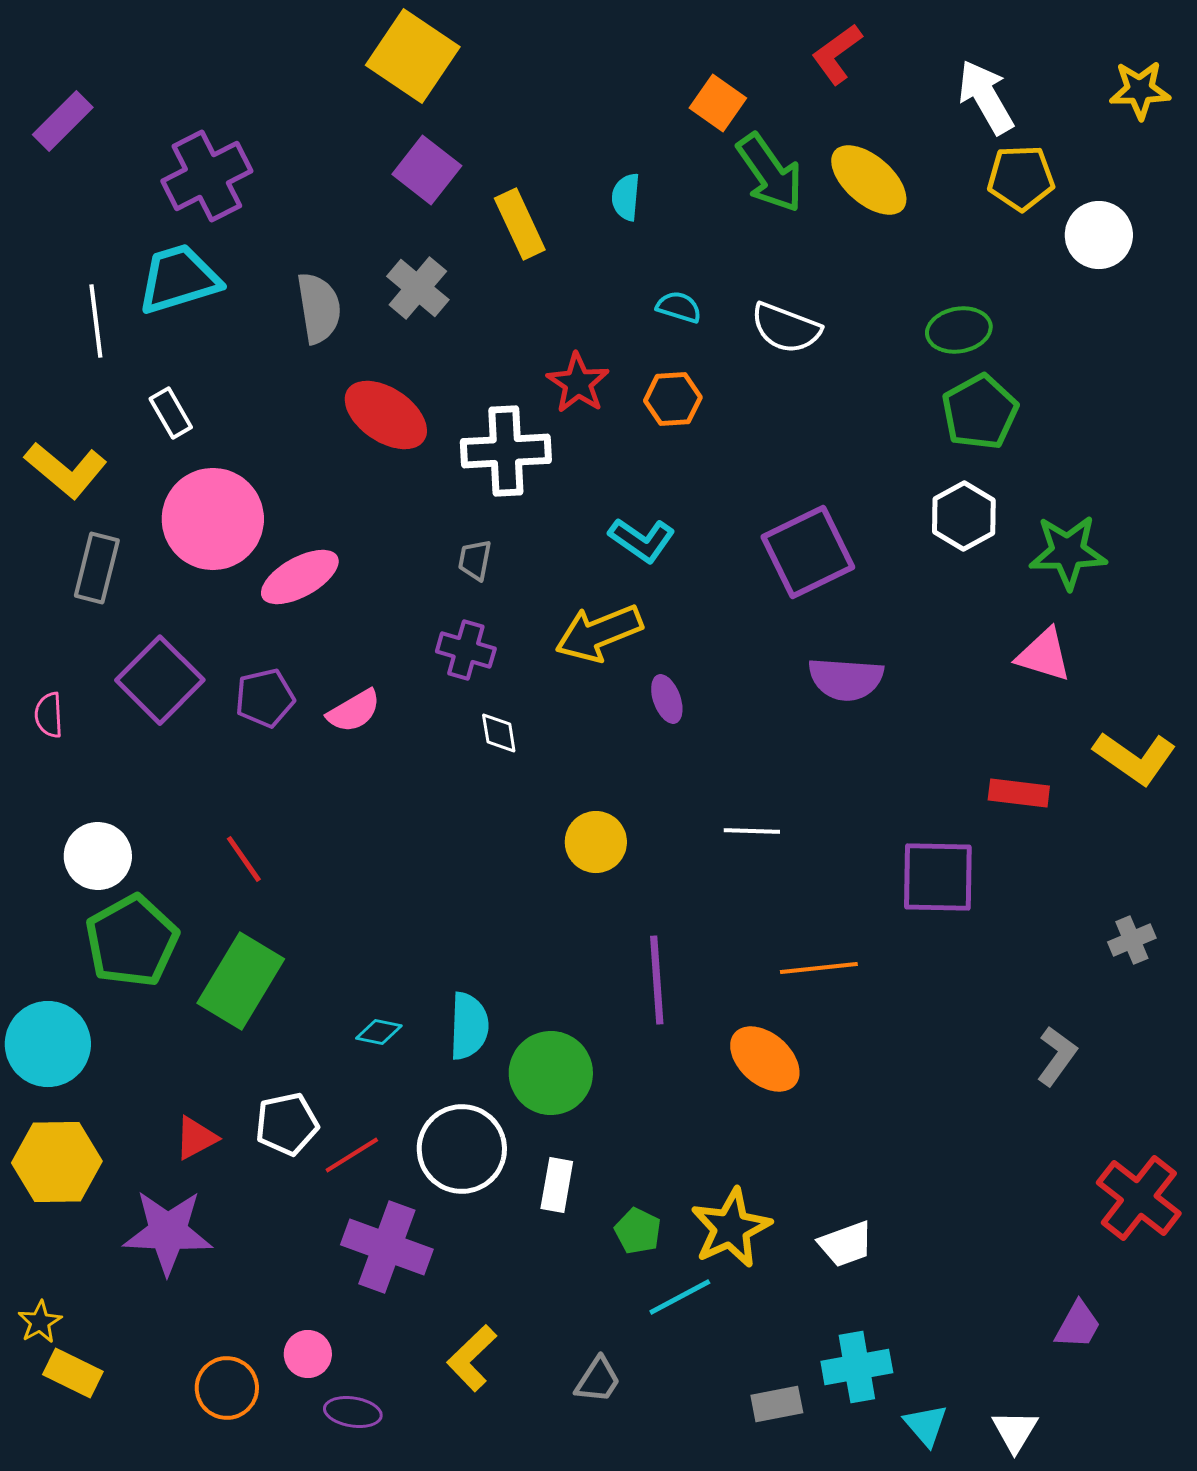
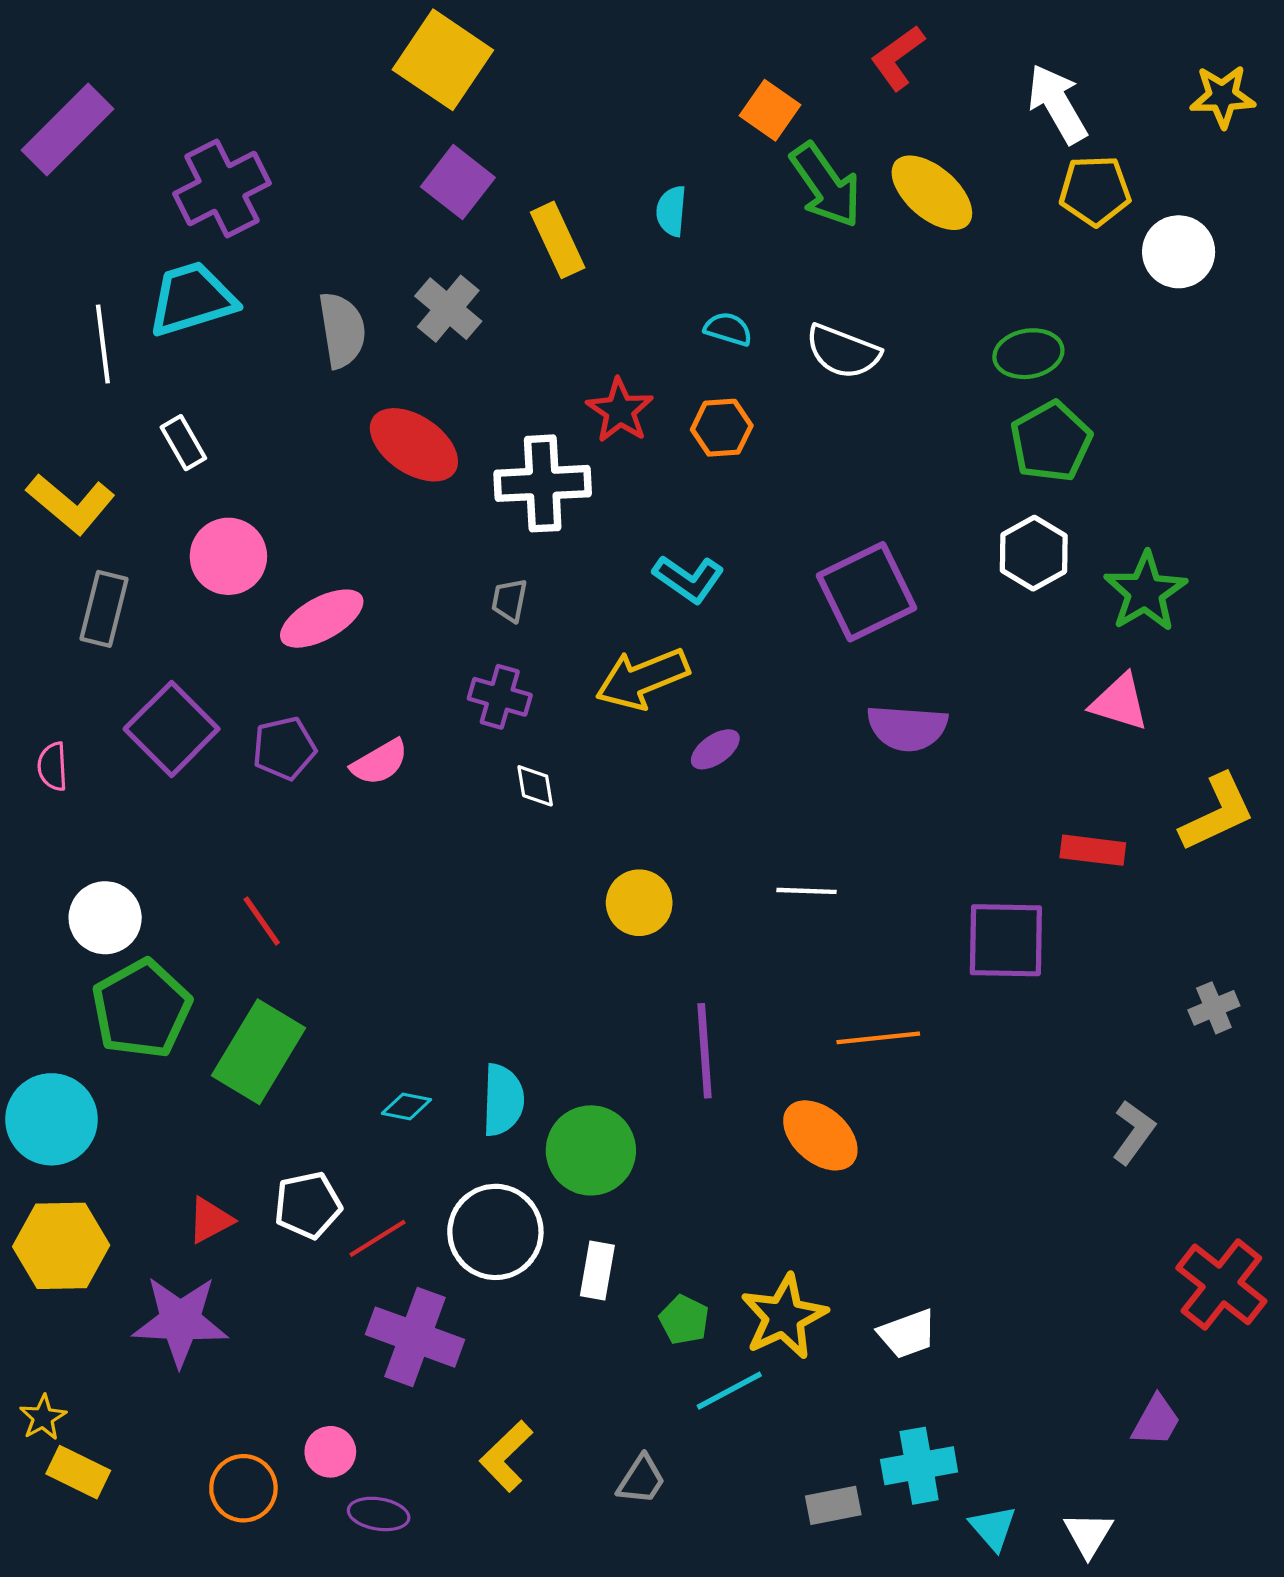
purple rectangle: (63, 121) -> (68, 130), size x1.4
pink circle: (213, 519) -> (228, 556), size x0.7
green star: (1068, 552) -> (1145, 592), turned -30
purple ellipse: (667, 699) -> (715, 749), turned 75
yellow L-shape: (1135, 758) -> (1217, 813), turned -60

